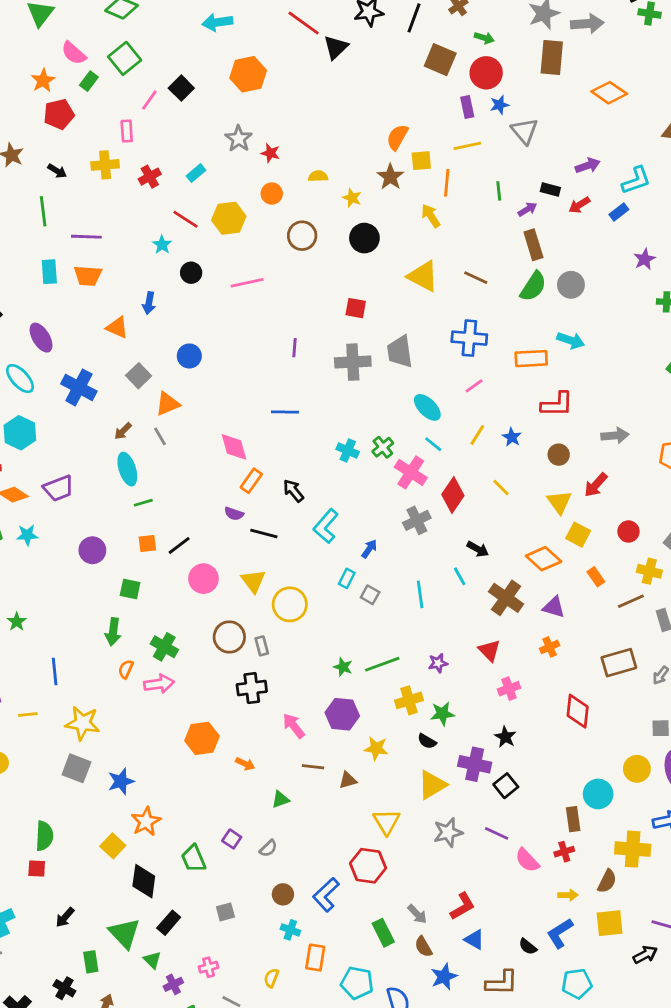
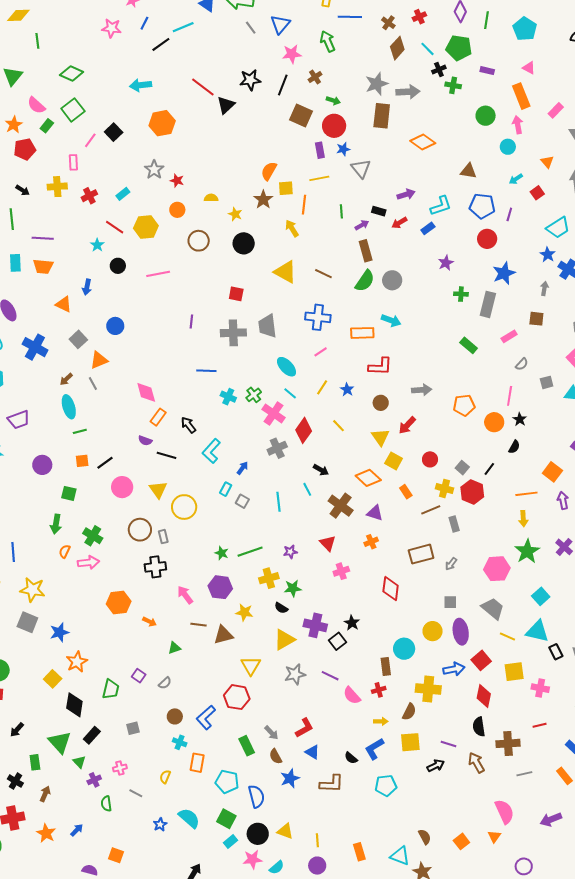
blue line: (285, 412) -> (206, 371), moved
black star: (505, 737) -> (352, 623), moved
brown triangle: (348, 780) -> (223, 635), size x1.5
green trapezoid: (194, 859) -> (111, 689), turned -145

